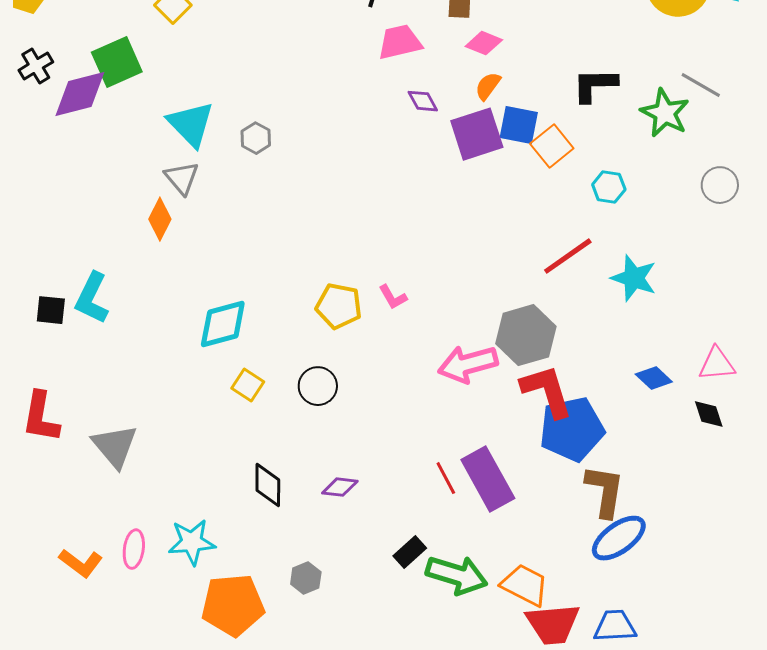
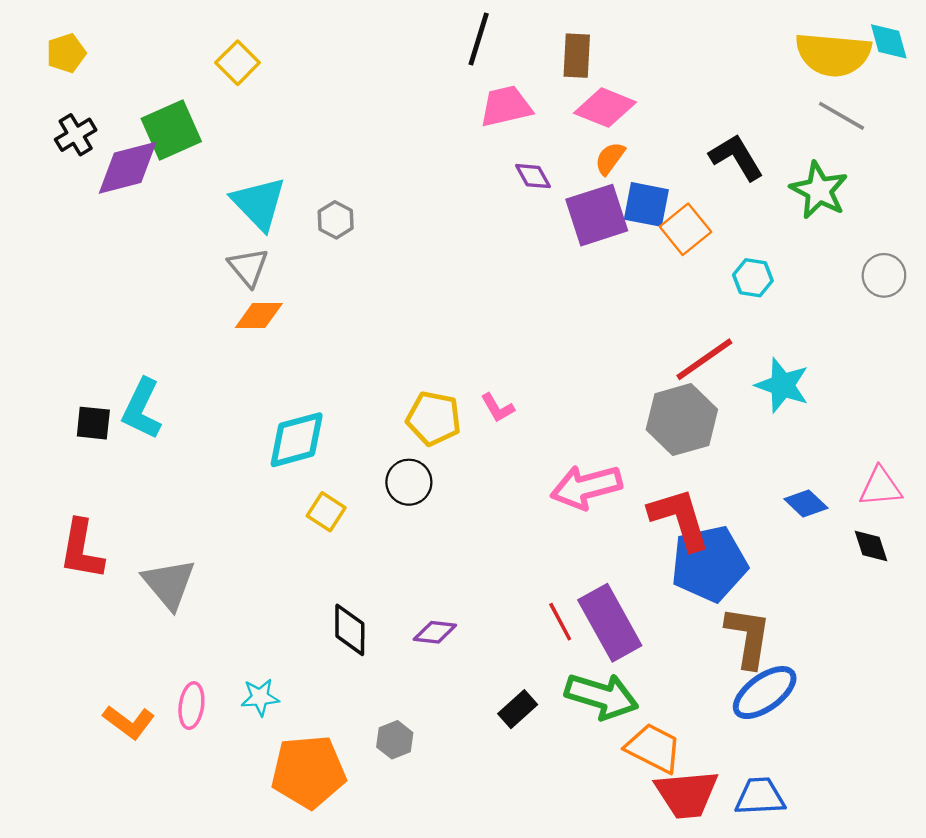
pink diamond: (484, 43) -> (605, 108), size x1.4
black L-shape: (595, 85) -> (736, 157), turned 60
gray line: (701, 85) -> (841, 116), moved
orange diamond: (160, 219) -> (259, 316), moved, turned 63
gray hexagon: (526, 335) -> (682, 420), moved
black circle: (318, 386) -> (409, 482), moved
cyan star: (192, 542) -> (260, 697), size x0.7
green arrow: (457, 575) -> (602, 696), moved

